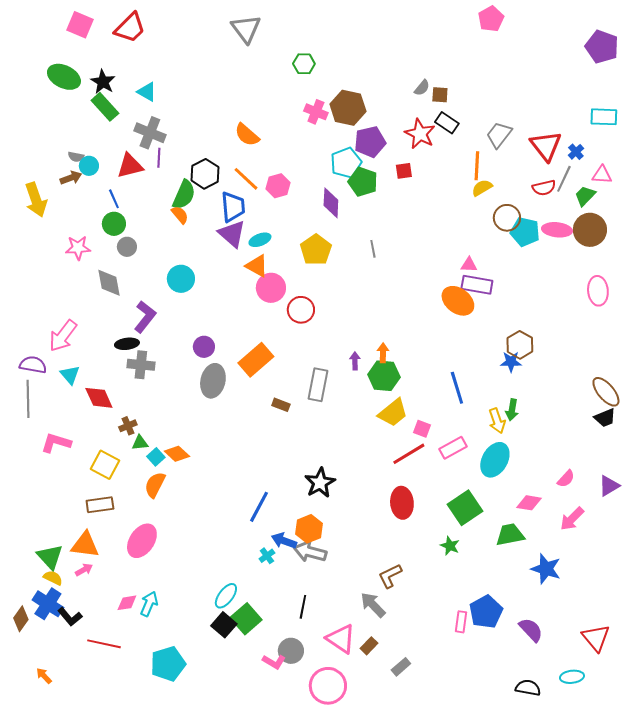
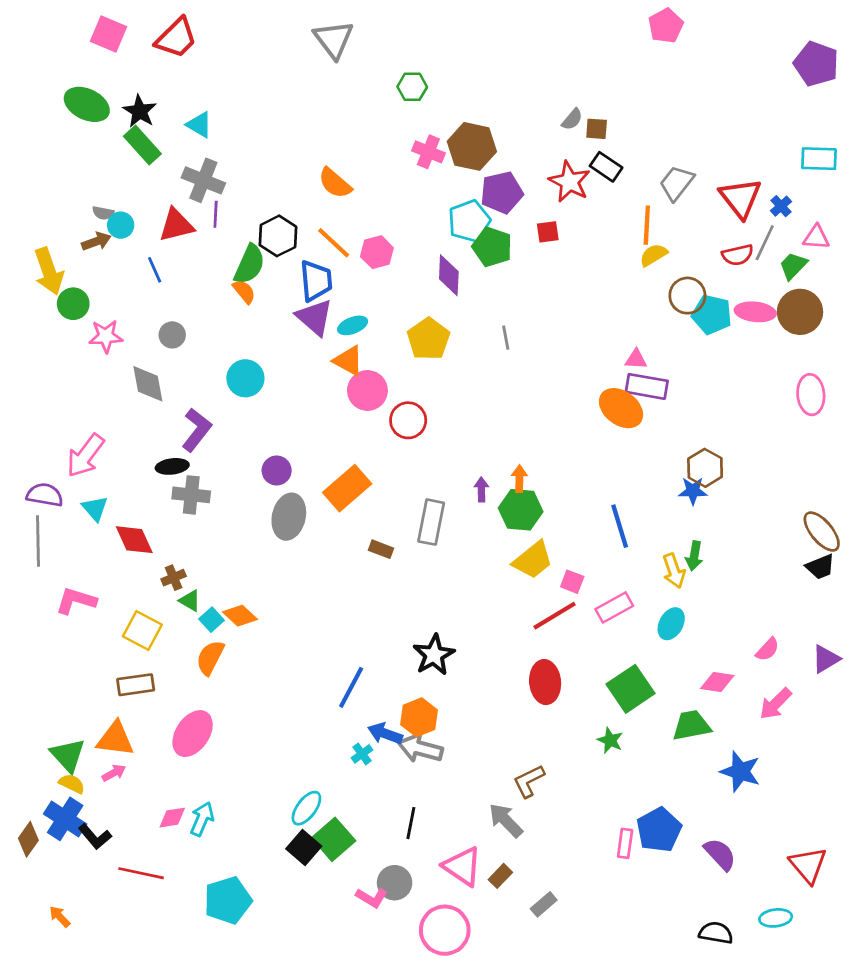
green circle: (114, 224) -> (73, 304), moved
green triangle: (140, 443) -> (190, 601), turned 36
cyan ellipse: (495, 460) -> (671, 624), size x0.7

